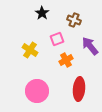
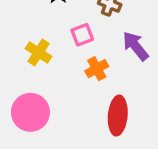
pink circle: (37, 91) -> (30, 112), moved

